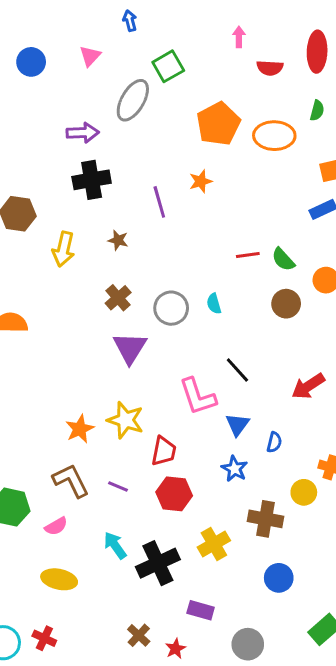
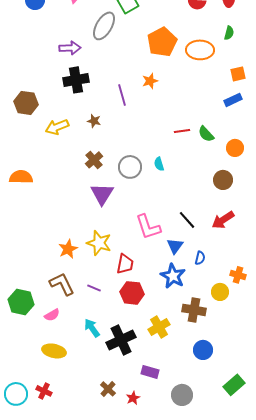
yellow arrow: (64, 249) -> (57, 127), turned 55
brown circle: (286, 304) -> (223, 180), moved
black line: (237, 370) -> (187, 220), moved
blue star: (235, 469) -> (173, 276), size x1.4

